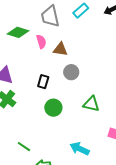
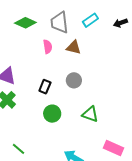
green diamond: (18, 32) -> (25, 23), moved
brown triangle: (60, 49) -> (74, 47), moved

